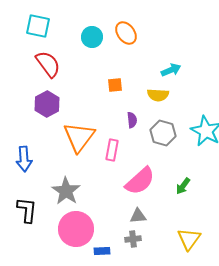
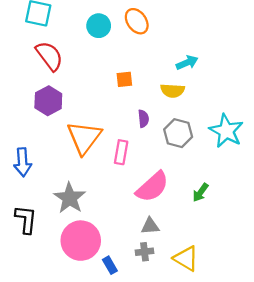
yellow triangle: (189, 239) -> (186, 258), moved, turned -35
blue rectangle: (102, 251) -> (110, 265), turned 63

